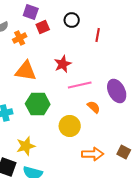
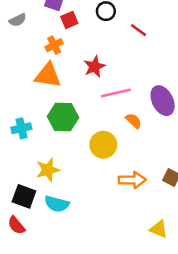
red line: (98, 35) -> (139, 30), turned -64
orange cross: (20, 38) -> (54, 45), moved

